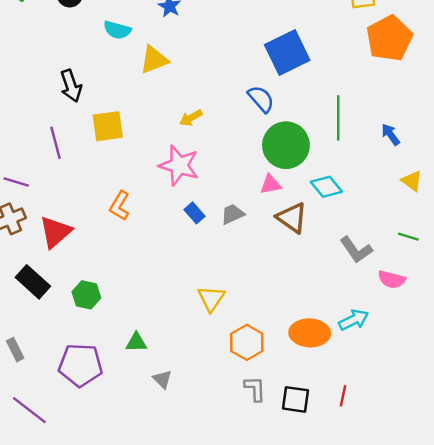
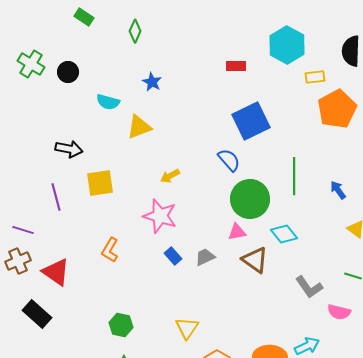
black arrow: (71, 86) -> (69, 149), turned -60
red triangle: (55, 232) -> (56, 272), turned -44
green hexagon: (86, 295) -> (121, 325), moved

